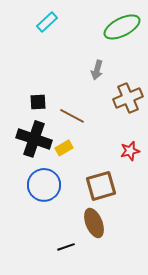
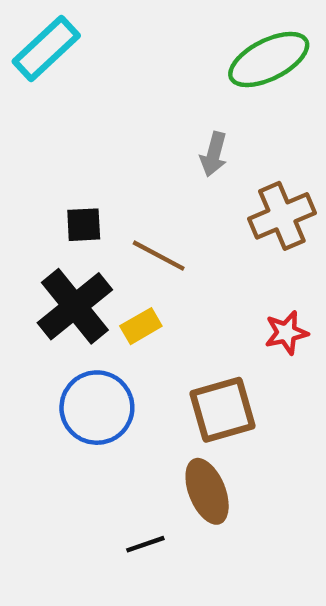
cyan rectangle: (47, 22) -> (46, 48), moved, size x1.4
black cross: (34, 139) -> (75, 306), turned 32

